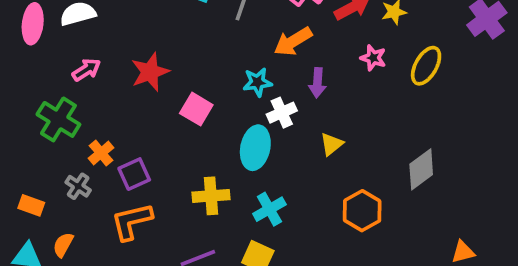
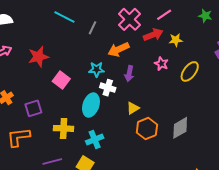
white cross: (282, 113) -> (108, 88), turned 35
purple square: (134, 174) -> (33, 108), moved
orange hexagon: (362, 211) -> (147, 129), moved

